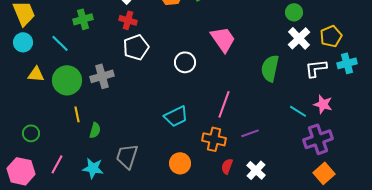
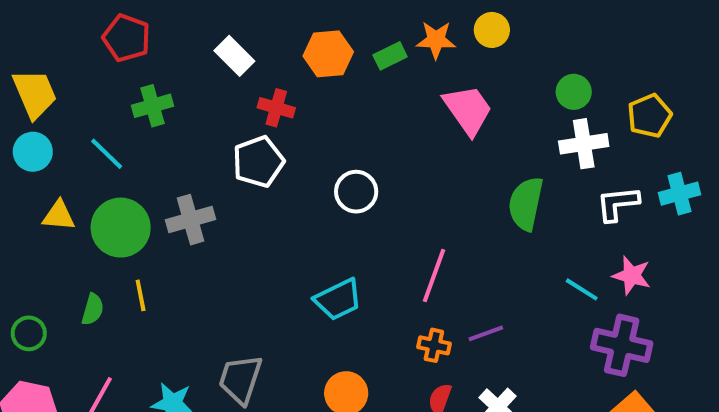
red cross: (128, 20) -> (276, 108), moved
yellow pentagon: (331, 36) -> (650, 116), moved
white cross: (299, 38) -> (584, 144), turned 35
pink trapezoid: (223, 39) -> (468, 110), moved
green semicircle: (95, 130) -> (93, 309), moved
green circle: (31, 133) -> (29, 333), moved
orange cross: (214, 139) -> (434, 345), moved, size x0.7
purple cross: (318, 139) -> (622, 345), turned 32

